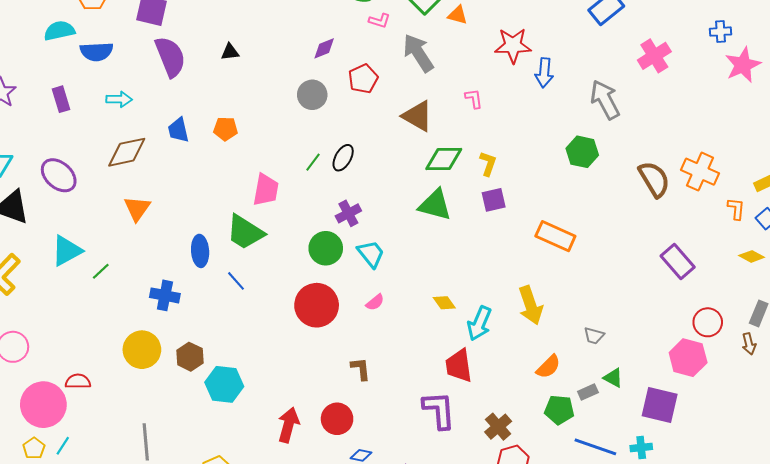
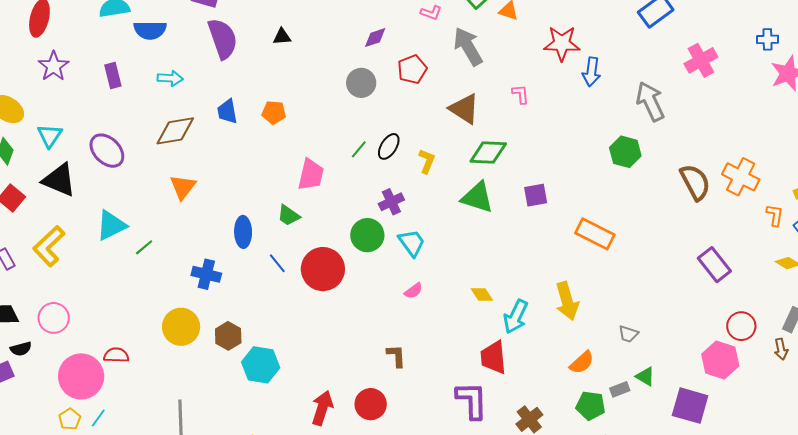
yellow L-shape: (488, 164) -> (427, 161), moved
green trapezoid: (245, 232) -> (289, 215), size x0.6
red circle: (317, 305) -> (323, 269), moved

